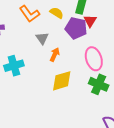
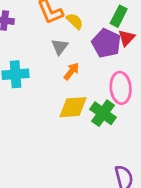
yellow semicircle: (57, 13) -> (75, 21), moved
green cross: (99, 84) -> (103, 113), moved

